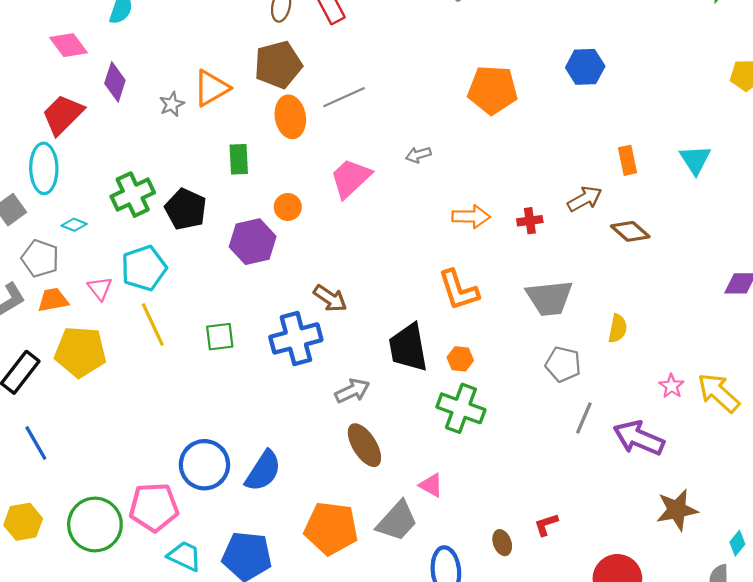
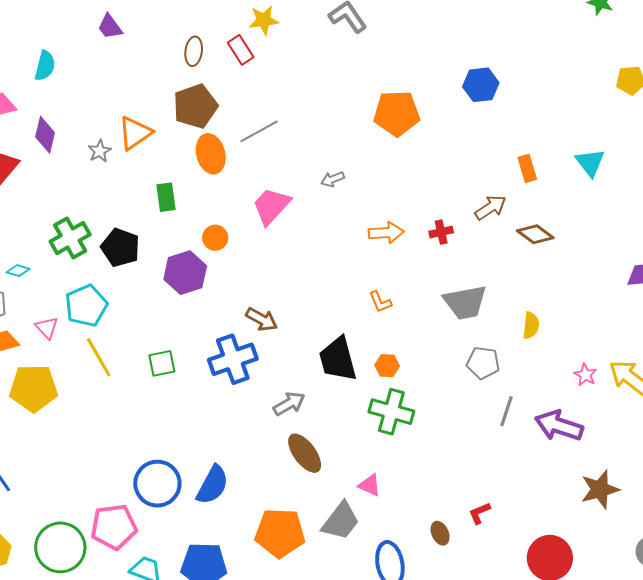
orange L-shape: (459, 290) -> (380, 302), size x0.6

